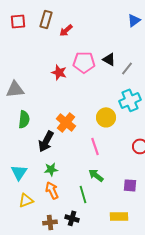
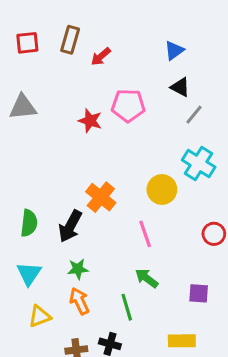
blue triangle: (134, 20) -> (174, 50), moved
black triangle: (109, 59) -> (180, 87), moved
gray triangle: (15, 89) -> (23, 107), moved
cyan cross: (130, 100) -> (199, 164), turned -35
green semicircle: (24, 119) -> (29, 223), moved

